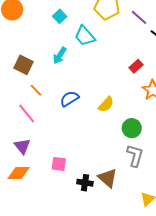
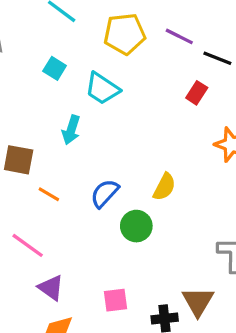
red rectangle: (136, 66) -> (197, 93), moved
pink line: (27, 113) -> (28, 245), moved
green circle: (132, 128) -> (136, 226), moved
brown triangle: (108, 178) -> (198, 301), turned 35

